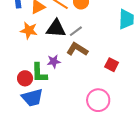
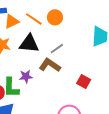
gray line: (76, 31) -> (57, 49), moved

